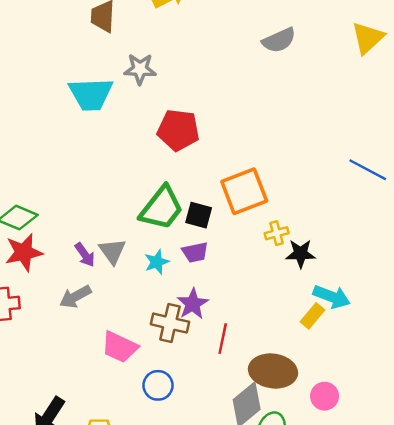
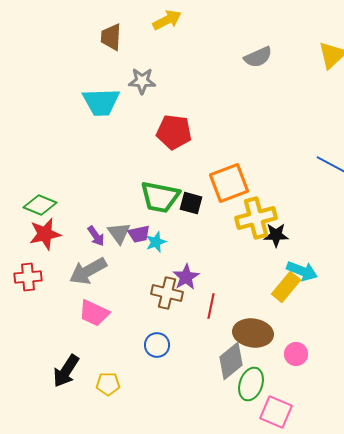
green trapezoid: (162, 208) -> (160, 197), turned 63
yellow cross: (277, 233) -> (256, 218), size x2.0
purple trapezoid: (195, 252) -> (139, 234), moved
gray arrow: (75, 297) -> (88, 271), size x1.4
yellow rectangle: (313, 316) -> (286, 287), size x1.4
pink trapezoid: (120, 347) -> (94, 313), moved

